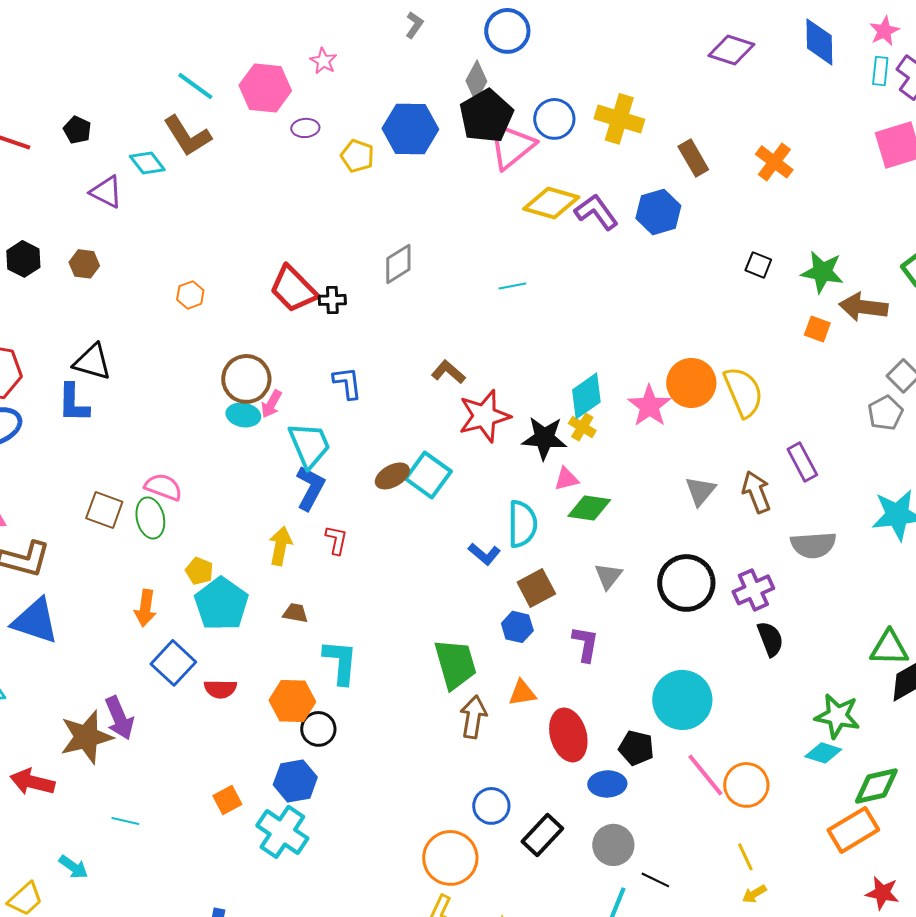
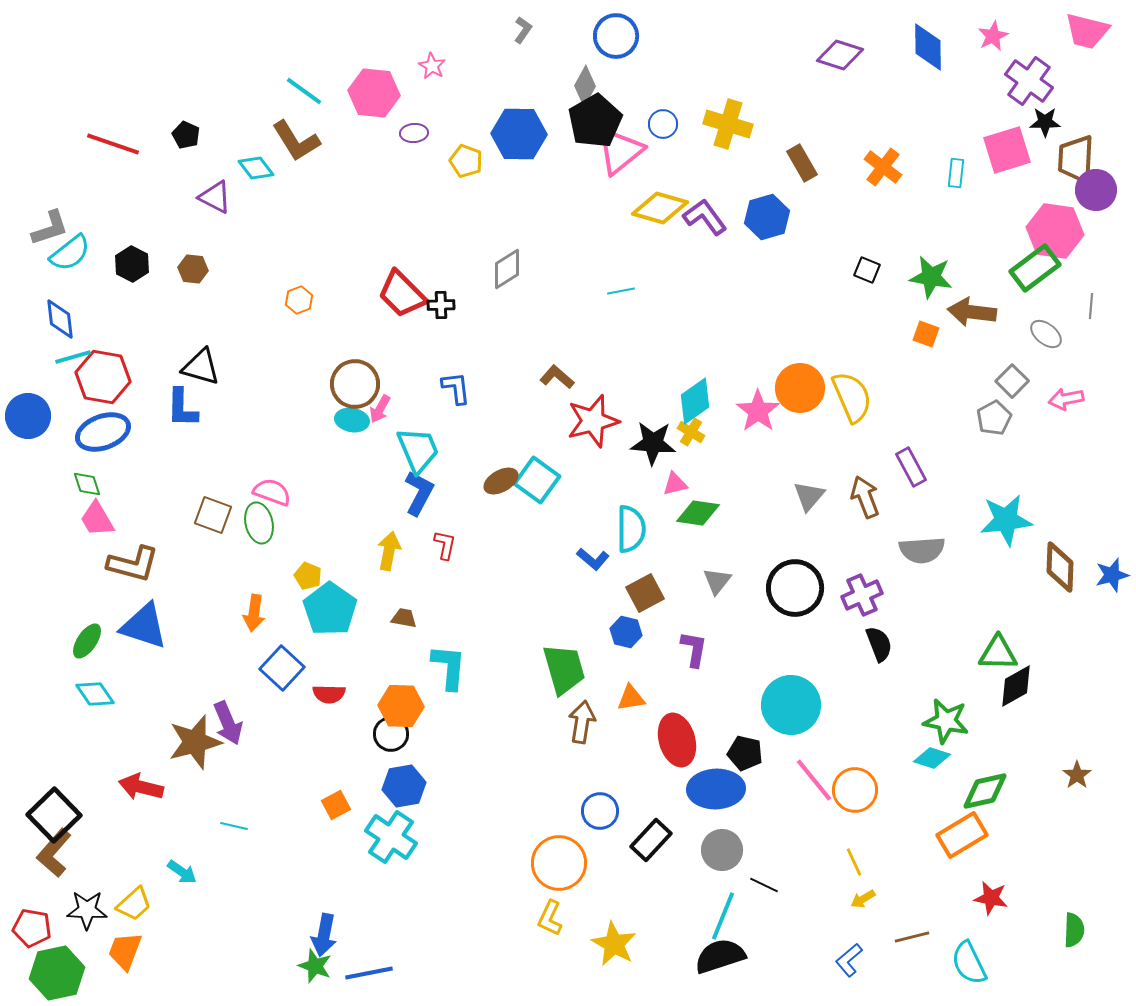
cyan rectangle: (880, 71) -> (956, 173), moved
blue circle: (554, 119) -> (663, 124), size x0.7
black circle: (318, 729) -> (391, 734), moved
blue ellipse: (607, 784) -> (716, 789), size x1.5

